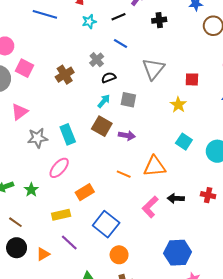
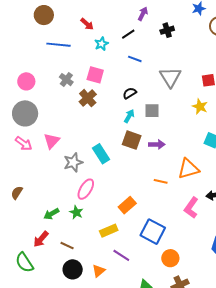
gray cross: (97, 60) -> (66, 80), moved
pink square: (24, 68) -> (95, 75), moved
pink ellipse: (59, 168) -> (86, 189), moved

